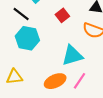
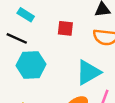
red square: (62, 15) -> (65, 28), turned -32

